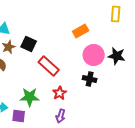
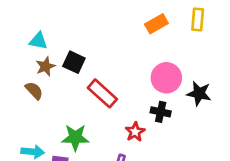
orange rectangle: (81, 31) -> (156, 24), moved
black star: (117, 56) -> (199, 93), moved
red star: (60, 93) -> (135, 132), moved

